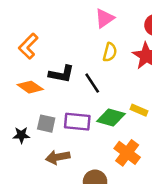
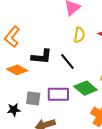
green diamond: (111, 117) -> (86, 88), turned 30

